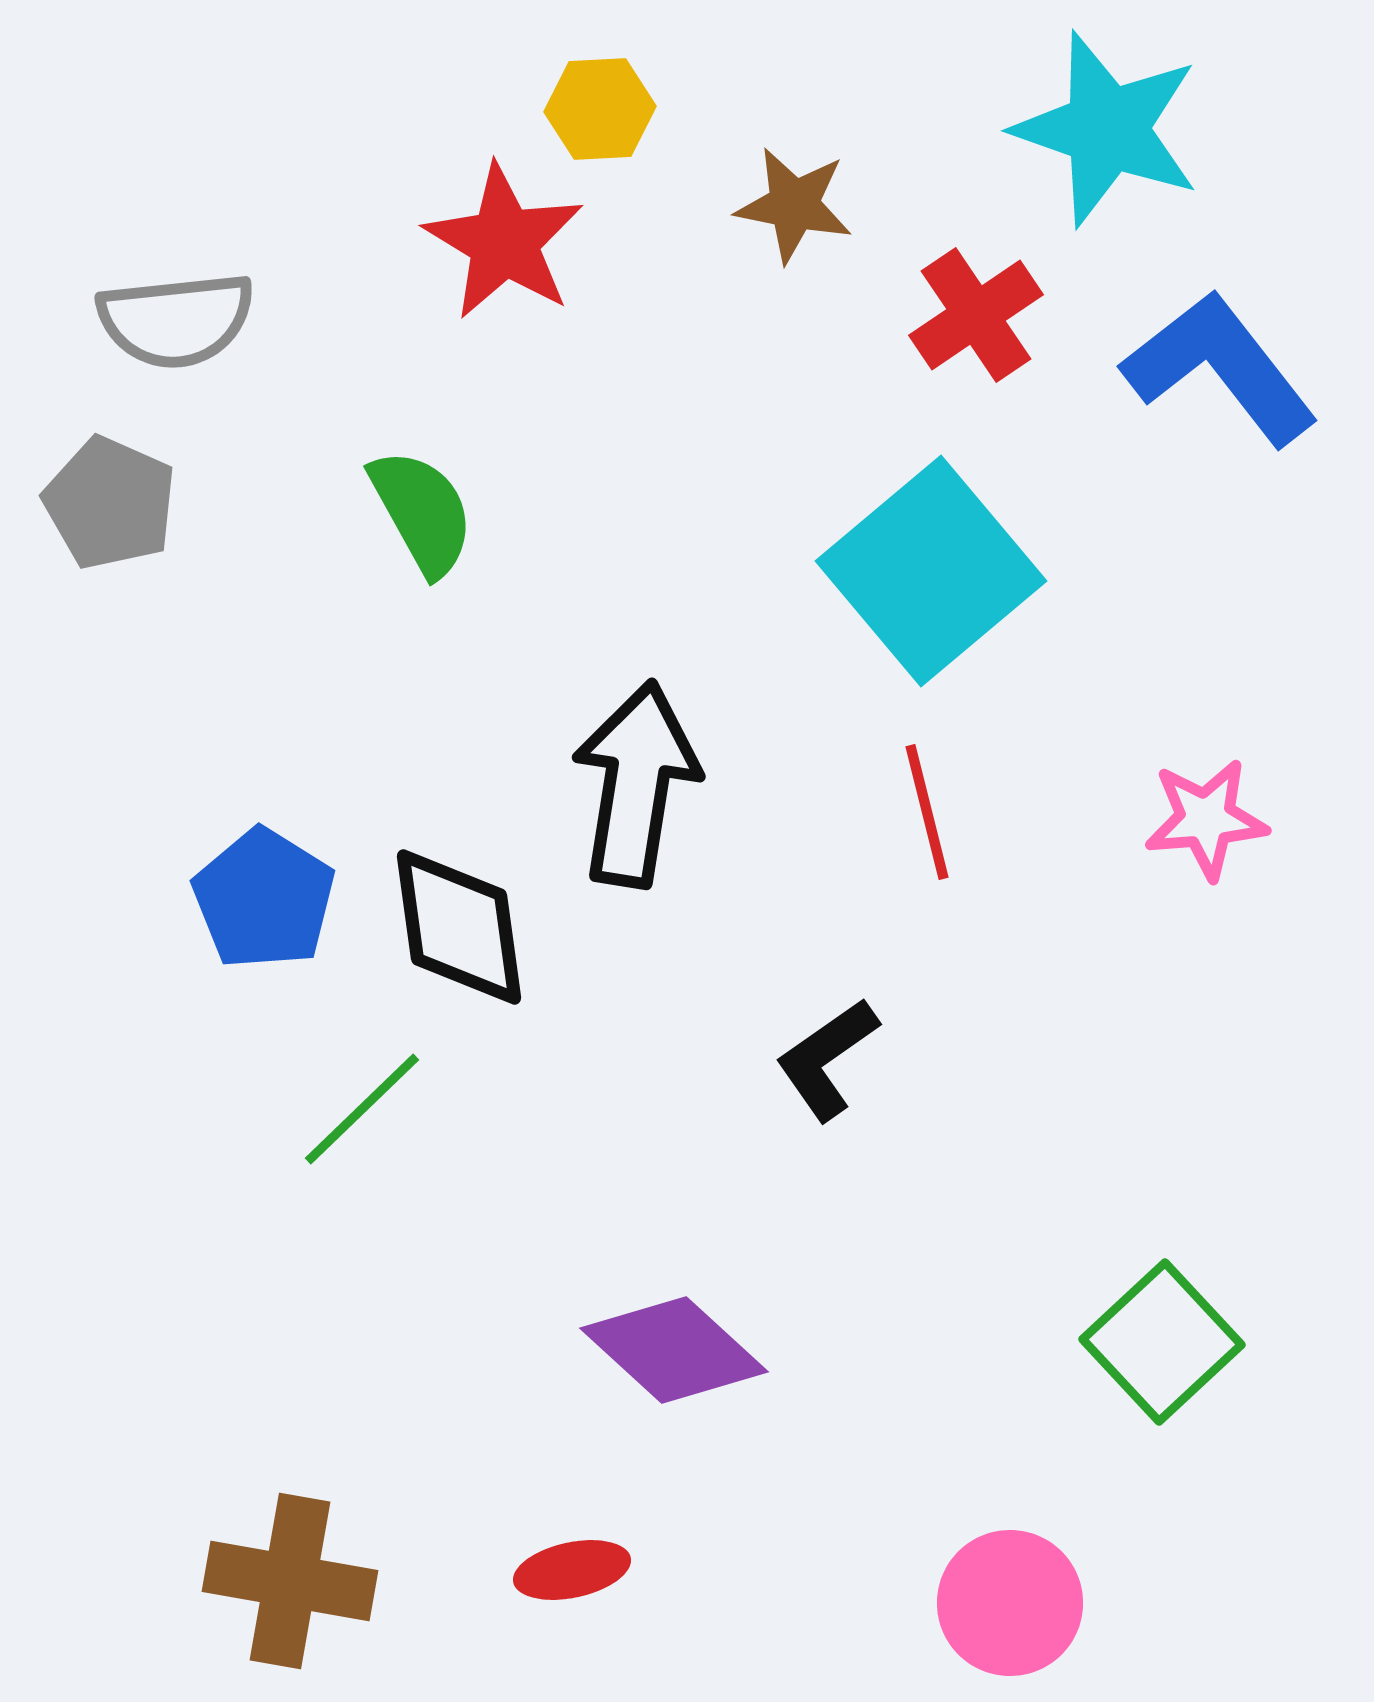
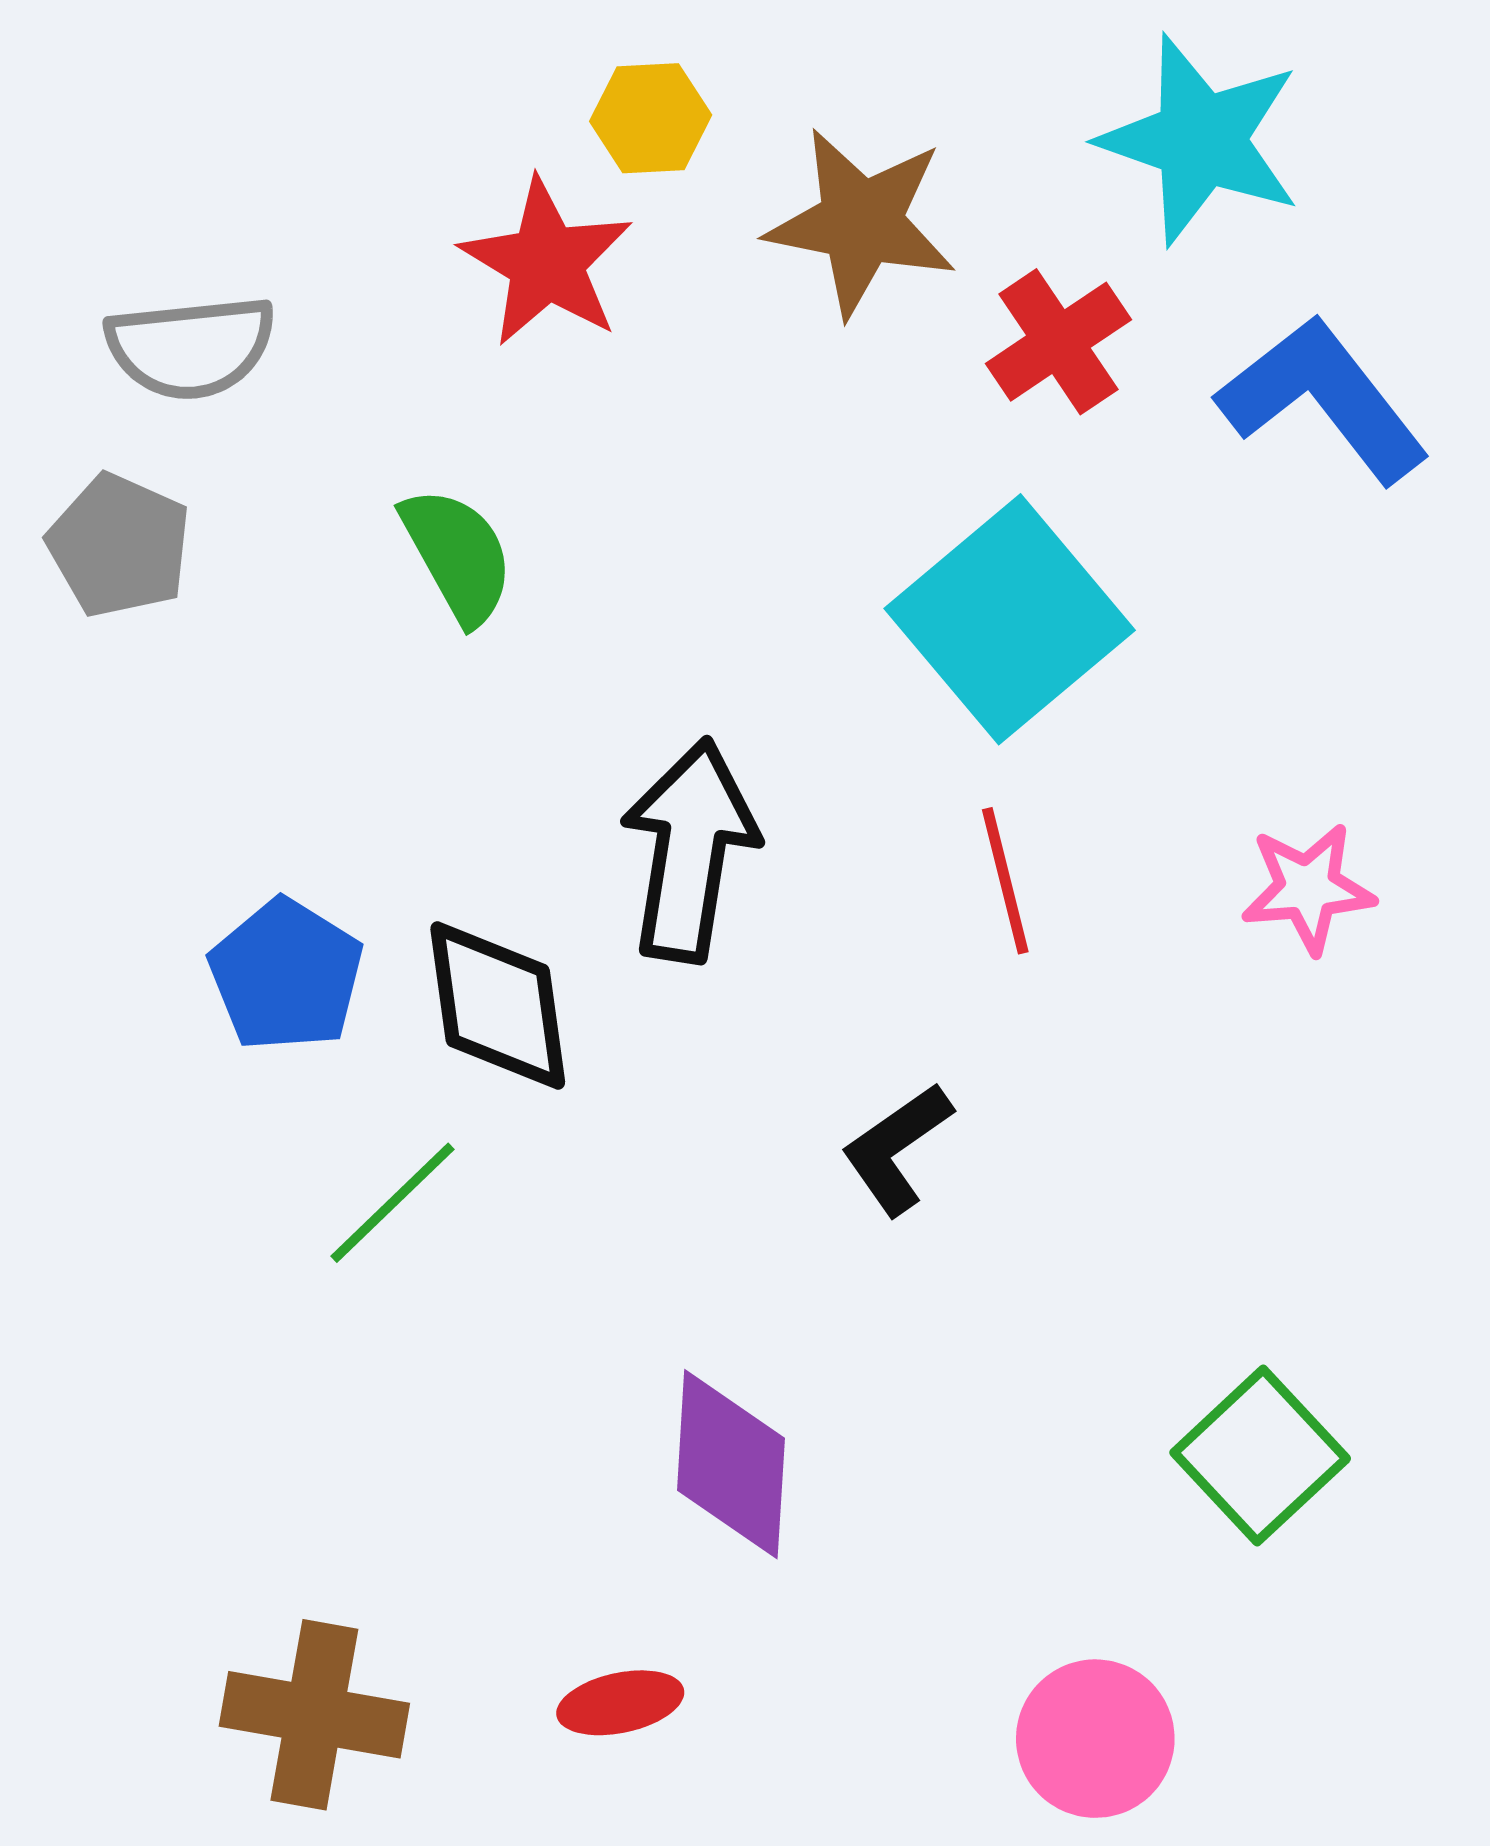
brown star: (794, 205) -> (861, 222), size x1.5
purple diamond: (674, 1350) -> (731, 1464), turned 51

